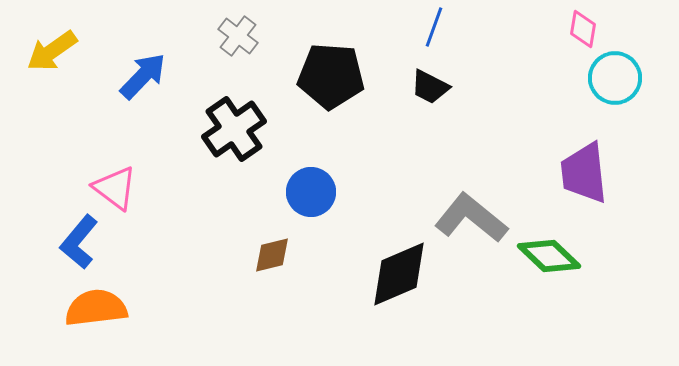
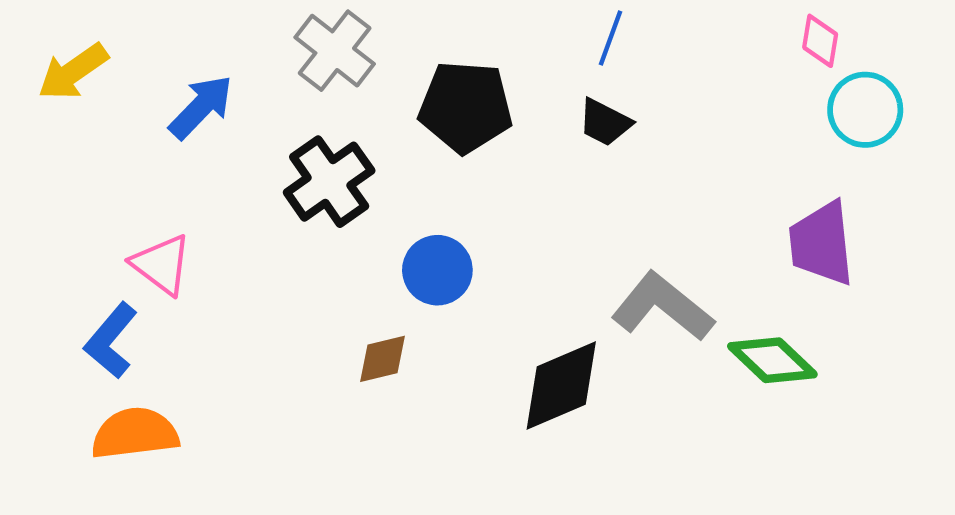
gray cross: (238, 36) -> (335, 51), size x1.4

